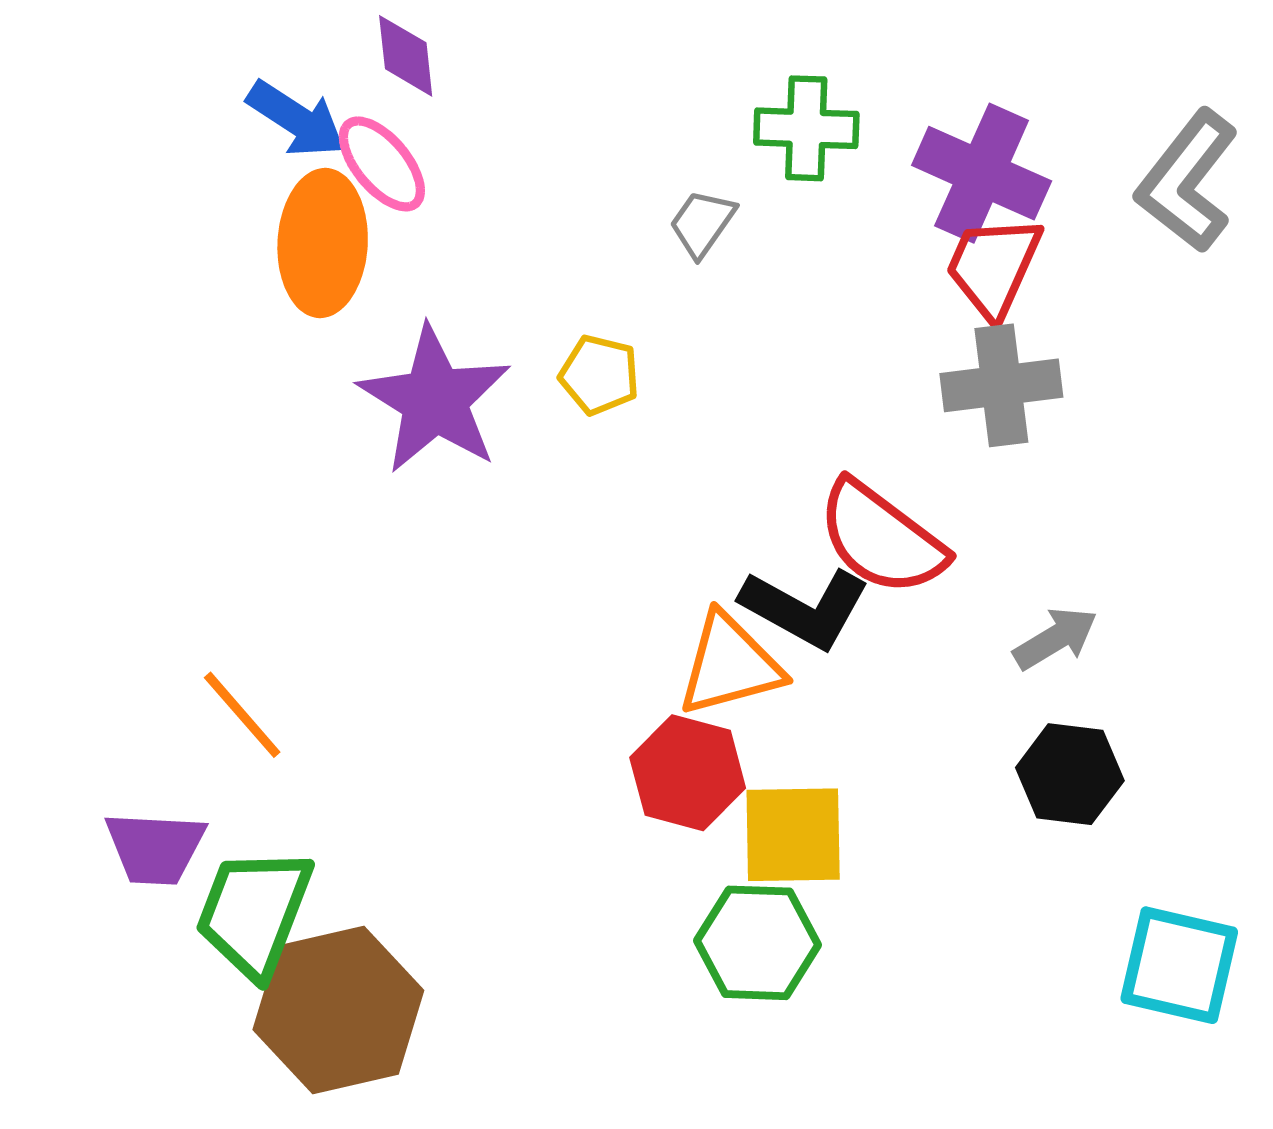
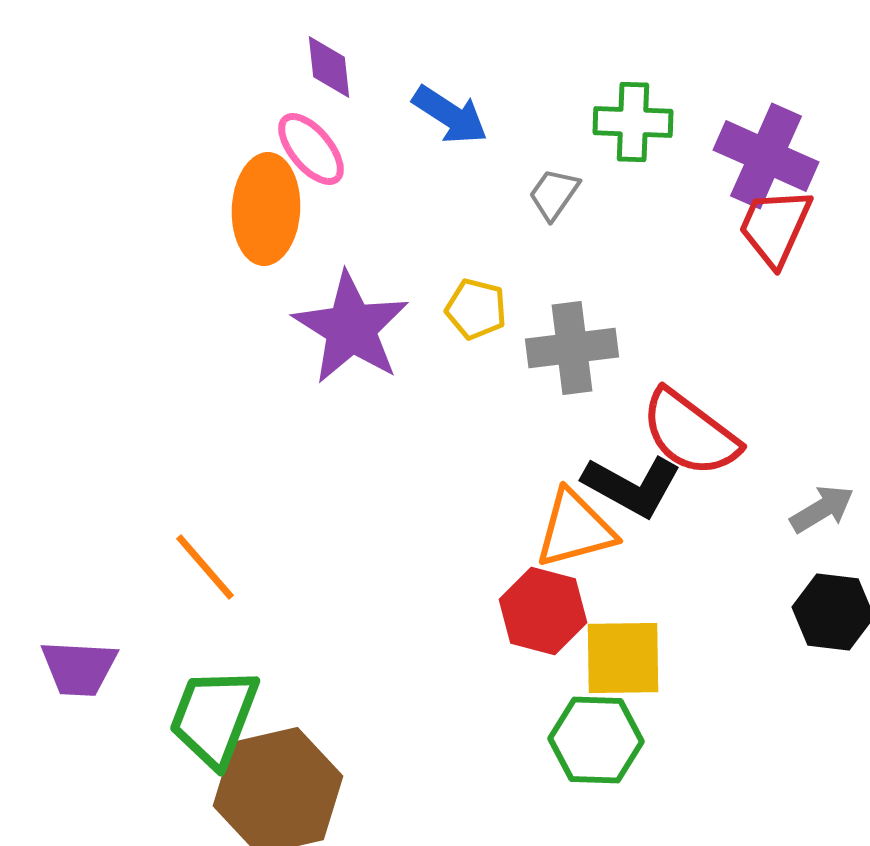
blue arrow: (296, 119) -> (450, 115), moved
gray cross: (1001, 385) -> (572, 348), moved
purple trapezoid: (155, 848) -> (79, 668), moved

